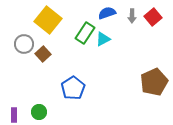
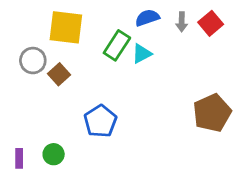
yellow square: (48, 20) -> (66, 27), turned -32

